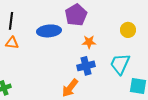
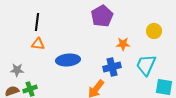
blue ellipse: (49, 31) -> (68, 60), moved
orange star: (89, 42) -> (123, 44), moved

